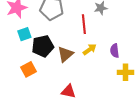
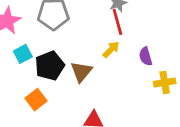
red line: (84, 24) -> (117, 22), moved
yellow arrow: (90, 49) -> (111, 49), moved

